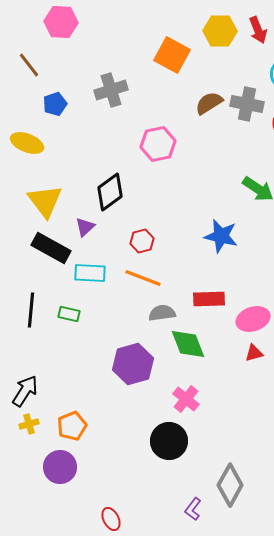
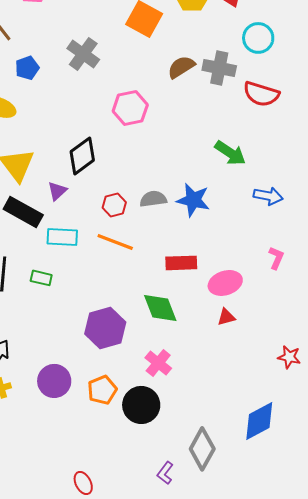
gray cross: (111, 90) -> (83, 54), turned -36
gray semicircle: (162, 313) -> (153, 199), moved
orange pentagon: (72, 426) -> (102, 390), moved
purple circle: (60, 467) -> (54, 381), moved

